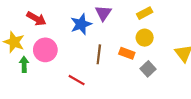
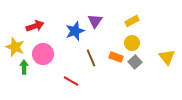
red arrow: (36, 19) -> (35, 26), turned -48
brown line: (99, 54) -> (91, 58), turned -30
gray square: (148, 69) -> (135, 62), moved

